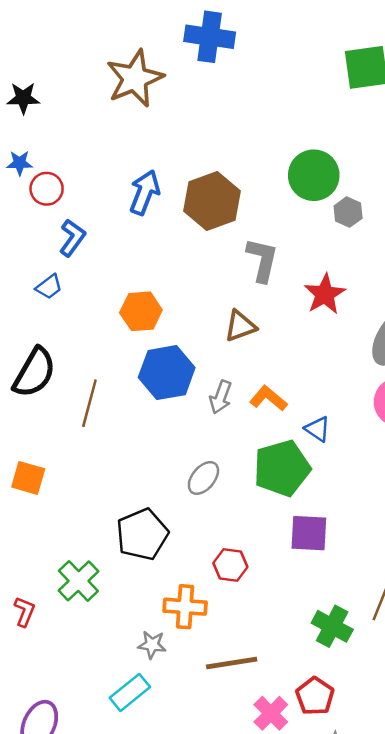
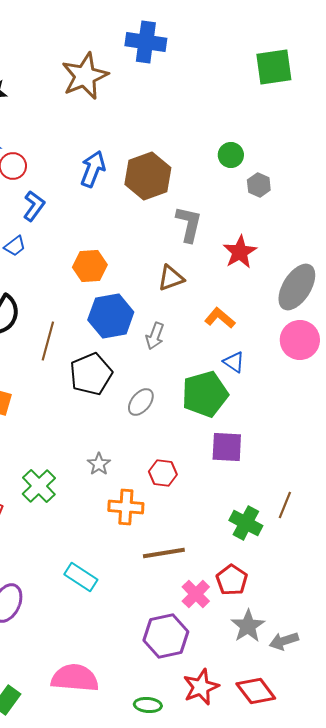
green circle: (314, 175) -> (231, 155), size x0.6
orange L-shape: (268, 398) -> (220, 318), moved
black pentagon: (142, 534) -> (91, 374), moved
gray star: (152, 645) -> (99, 464), moved, turned 30
cyan rectangle: (130, 692) -> (81, 577), turned 72

